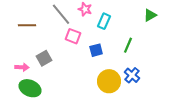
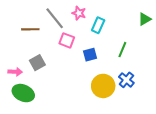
brown line: (27, 25) -> (30, 29), moved

